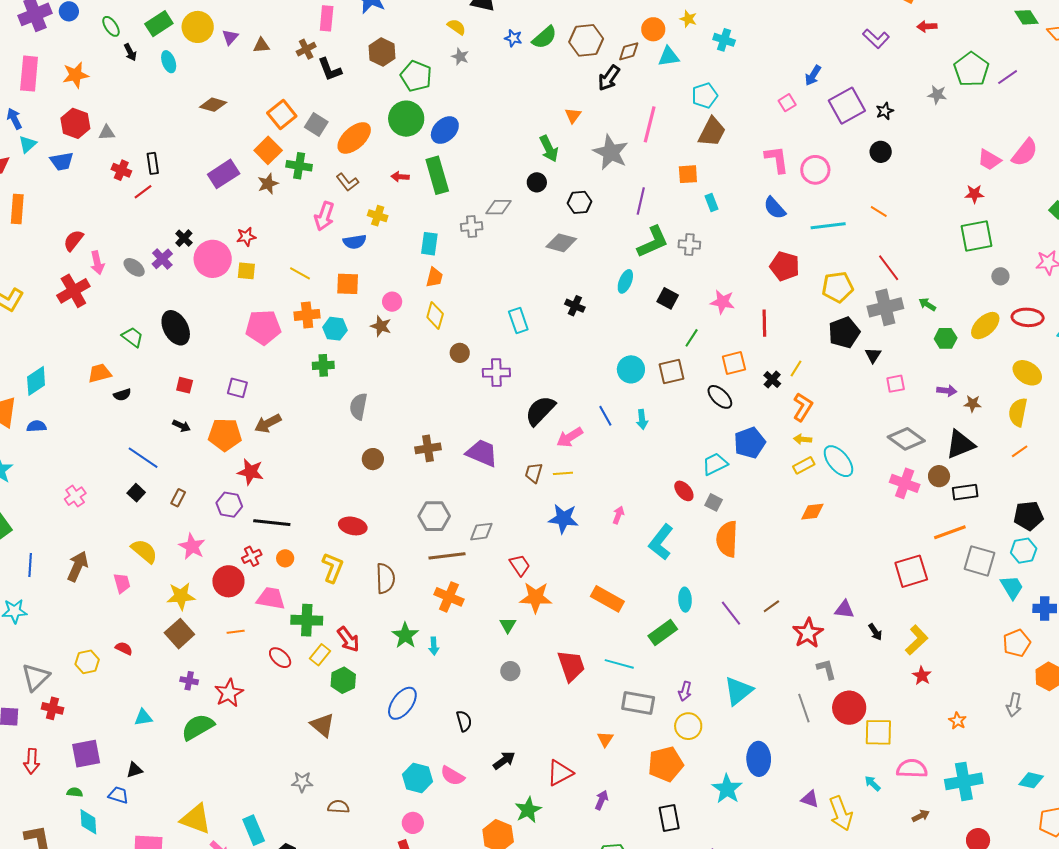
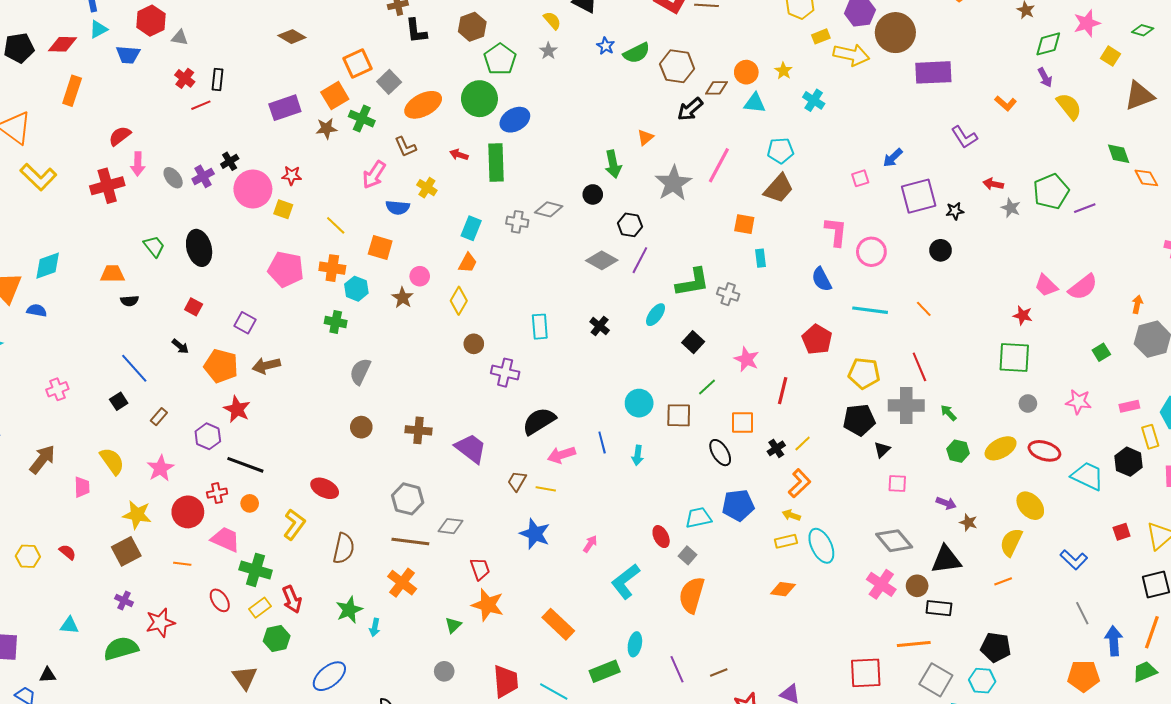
red arrow: (927, 26) -> (993, 184), moved
purple line: (641, 201) -> (640, 260), moved

